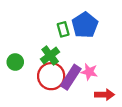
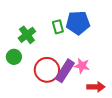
blue pentagon: (85, 25) -> (78, 23), turned 30
green cross: (50, 55) -> (27, 35), moved

